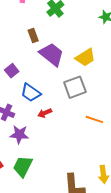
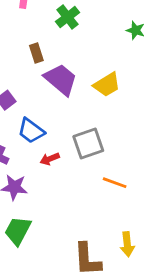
gray square: (75, 87) -> (88, 144), moved
orange line: (94, 119) -> (115, 183), moved

